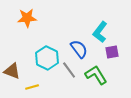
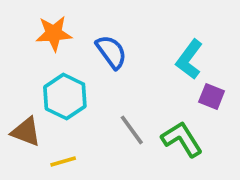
blue semicircle: (79, 49) -> (111, 52), moved
purple square: (112, 52) -> (212, 97), turned 32
cyan hexagon: (47, 58) -> (65, 97), moved

